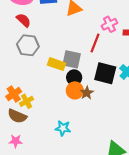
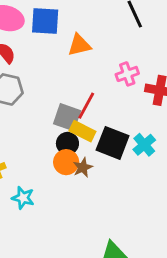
red line: (95, 43) -> (86, 106), moved
yellow rectangle: (56, 64) -> (82, 131), moved
cyan star: (63, 128) -> (23, 198), moved

